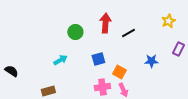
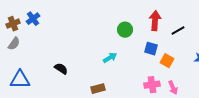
blue square: (98, 59) -> (151, 49), moved, turned 32
orange square: (119, 72) -> (167, 61), moved

